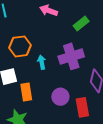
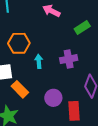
purple cross: (71, 56) -> (69, 59), size x0.7
orange rectangle: (26, 92) -> (20, 89), turned -42

